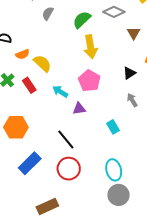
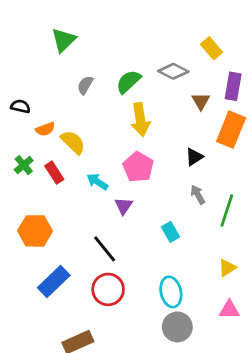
gray semicircle: (48, 13) -> (85, 85), moved
purple triangle: (79, 109) -> (124, 206), turned -48

